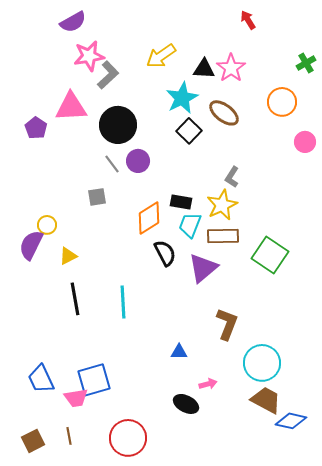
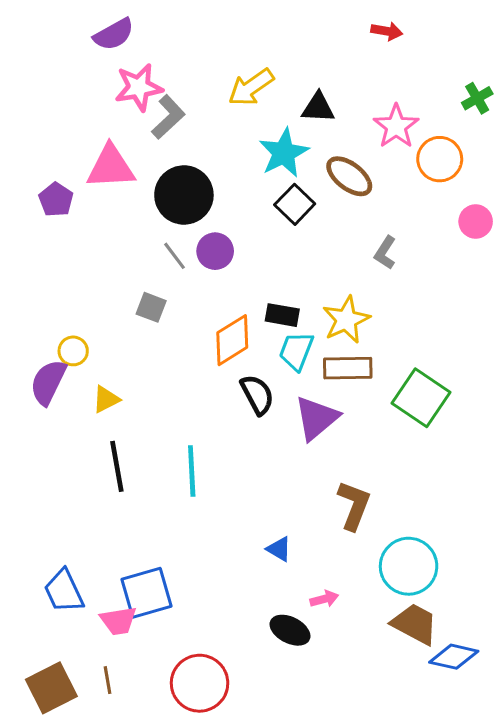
red arrow: (248, 20) -> (387, 31), turned 132
pink star: (231, 68) -> (396, 126), moved
gray L-shape: (232, 177) -> (385, 253), moved
gray square: (97, 197) -> (151, 307), turned 30
blue triangle: (179, 352) -> (279, 549), turned 30
brown square: (33, 441) -> (51, 688), size x1.4

